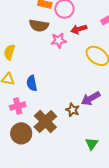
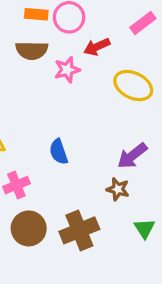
blue semicircle: (32, 83) -> (59, 152), moved
brown star: (73, 110) -> (118, 189), moved
brown cross: (45, 122) -> (79, 230), moved, turned 30

